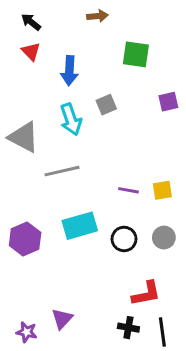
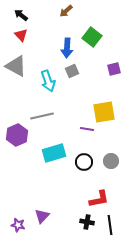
brown arrow: (97, 16) -> (66, 11), turned 144
green square: (136, 54) -> (92, 37), turned 30
blue arrow: (69, 71) -> (67, 48), moved
gray triangle: (24, 137) -> (16, 66), moved
yellow square: (162, 190) -> (104, 112), moved, size x1.6
purple hexagon: (25, 239) -> (17, 135), moved

